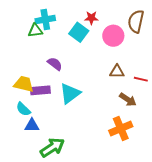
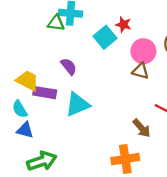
brown triangle: (117, 72) -> (140, 71), moved

